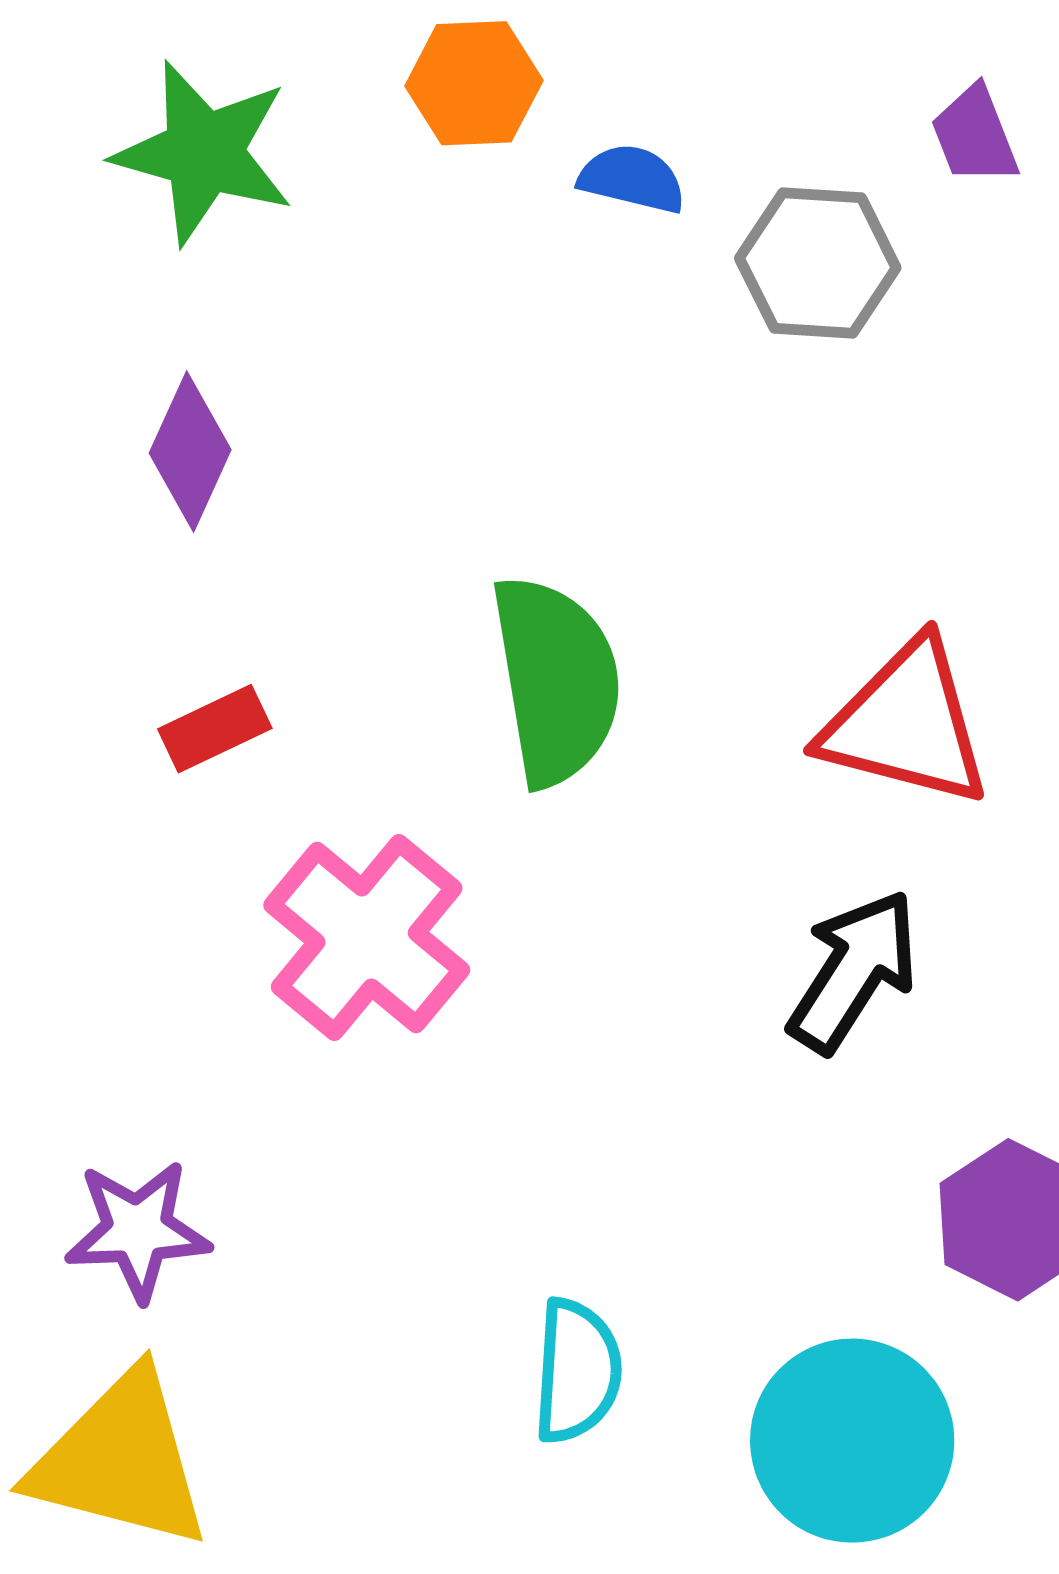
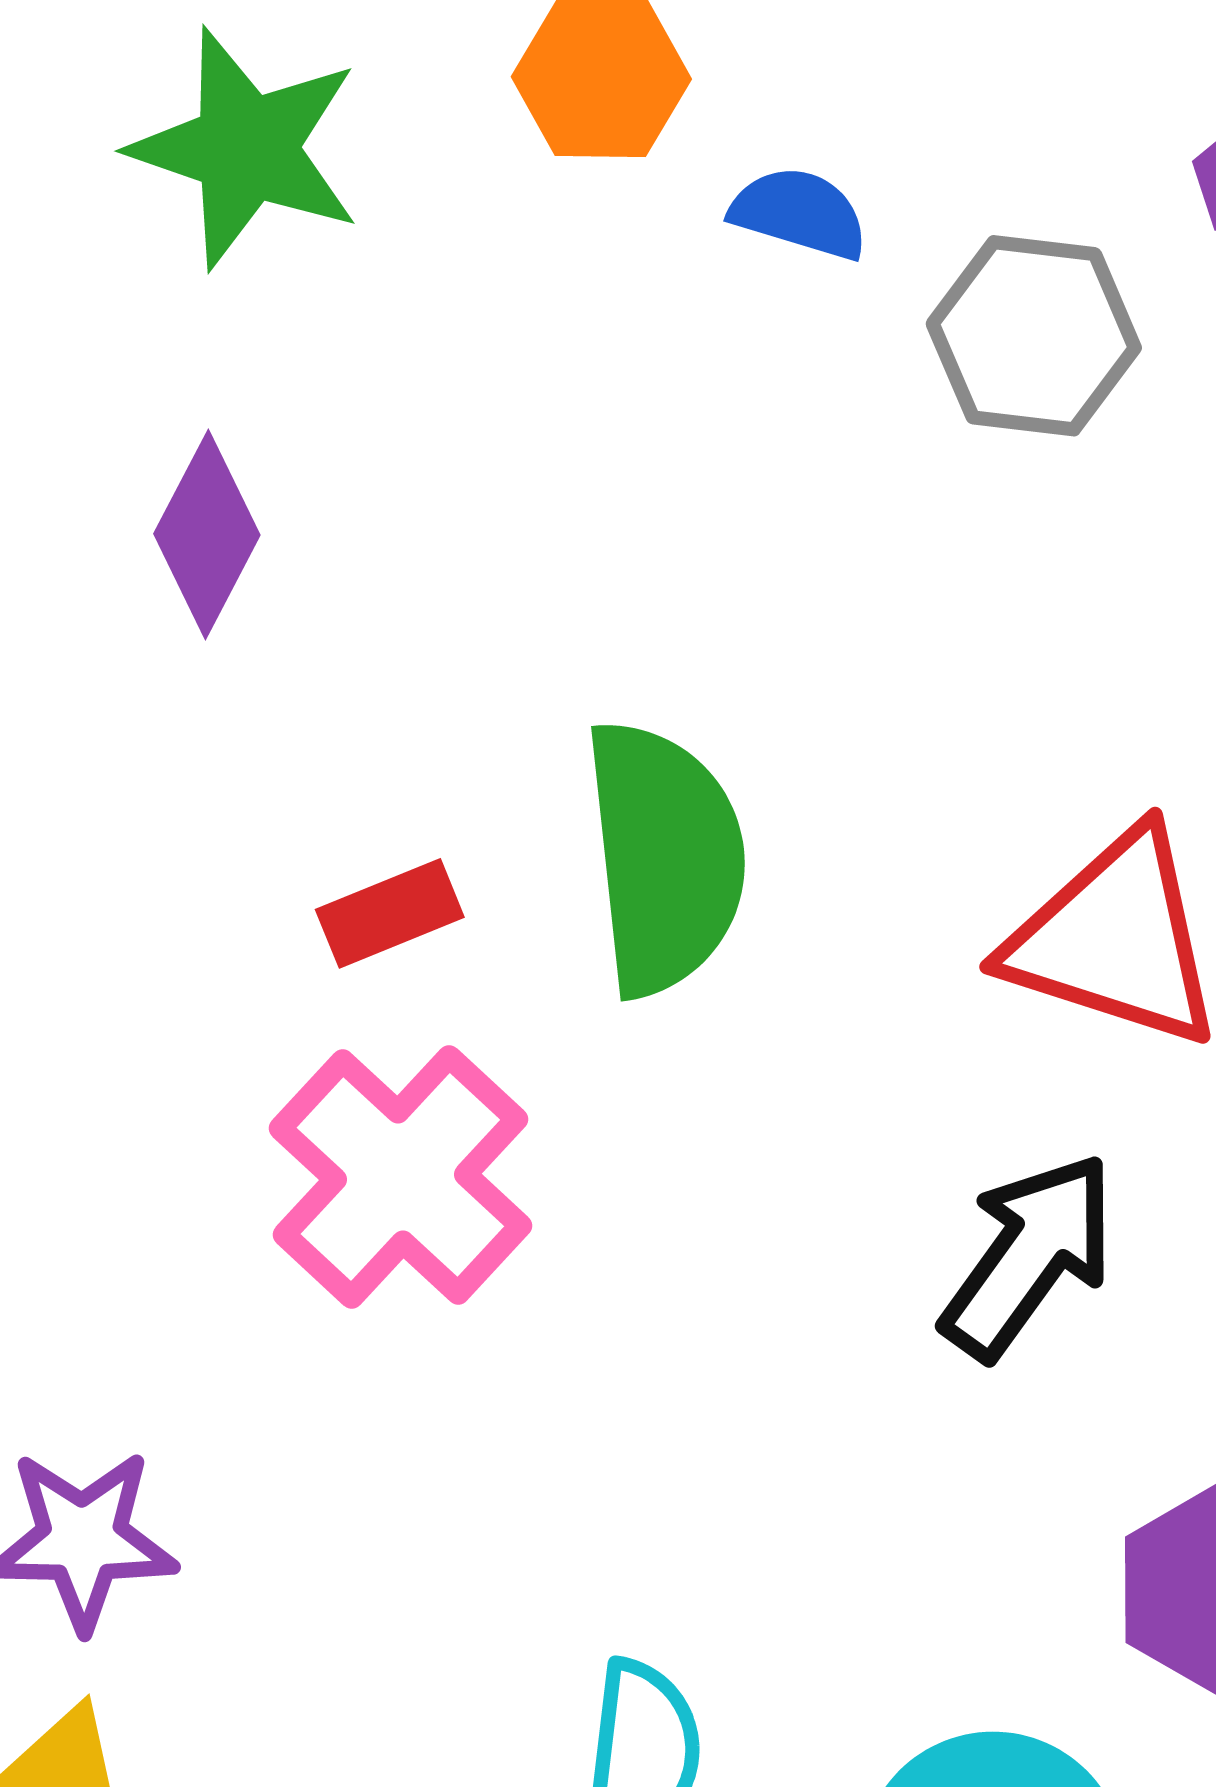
red rectangle: (215, 729) -> (390, 913), moved

